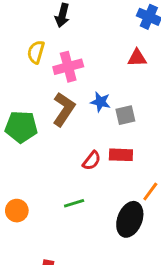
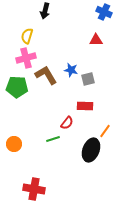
pink cross: (68, 67) -> (26, 58), moved
brown L-shape: (64, 109) -> (46, 75), turned -65
red semicircle: (92, 161) -> (67, 123), moved

